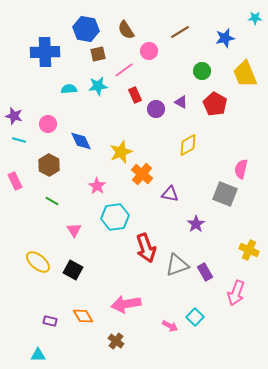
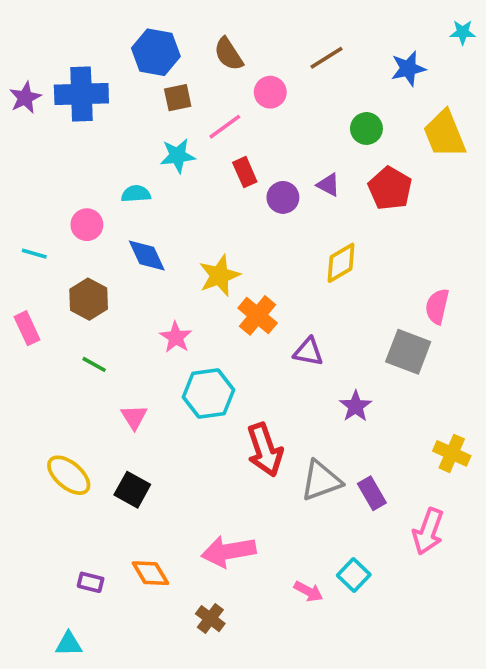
cyan semicircle: (69, 89) -> (136, 194), moved
purple star: (14, 116) -> (25, 98), moved, turned 30

